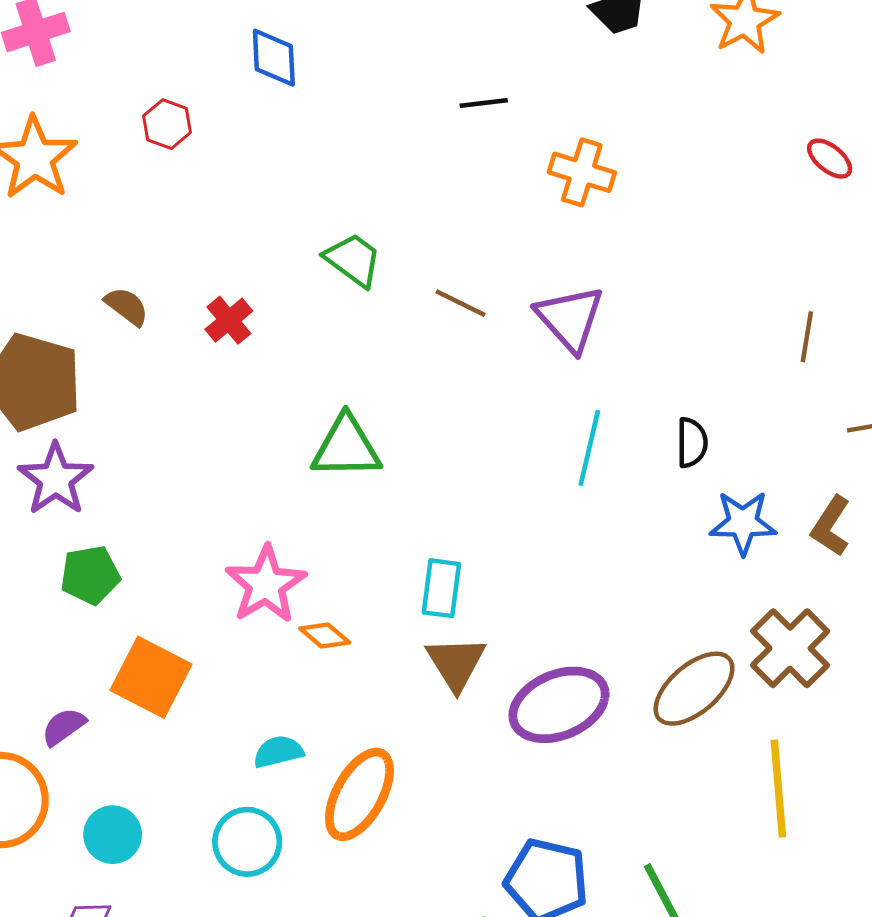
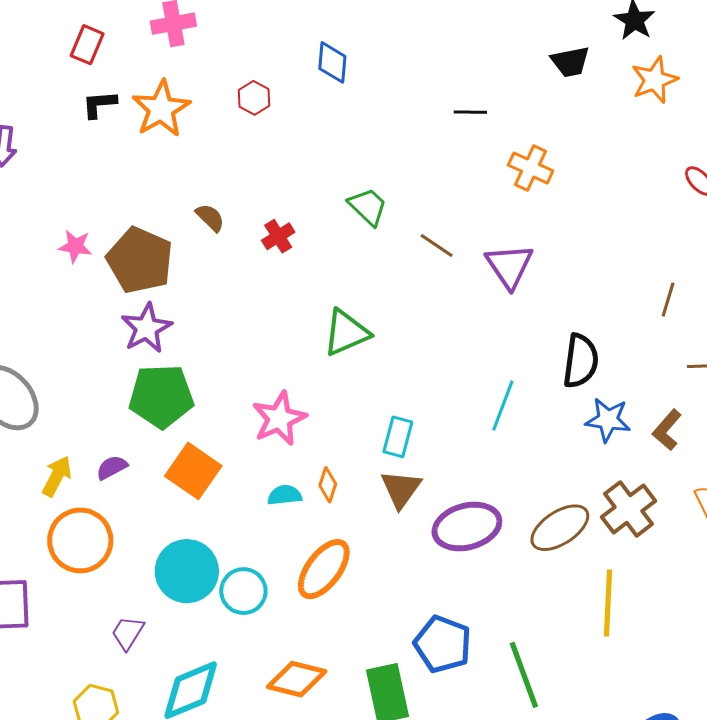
black semicircle: (692, 443) -> (581, 361), size x1.6
green triangle: (346, 447) -> (346, 333), turned -30
cyan line: (589, 448) -> (503, 406), moved
green pentagon: (90, 575) -> (161, 396), size x1.6
orange diamond: (325, 636) -> (328, 485), moved, turned 60
purple semicircle: (64, 727) -> (112, 467), moved
cyan semicircle: (278, 752) -> (285, 495), moved
cyan circle: (113, 835) -> (187, 571), moved, size x1.6

